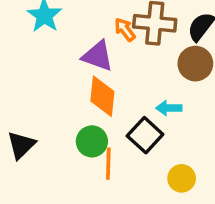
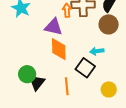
orange arrow: (125, 30) -> (67, 10), turned 40
green circle: (92, 141) -> (27, 74), moved
black triangle: (21, 145) -> (37, 82), moved

